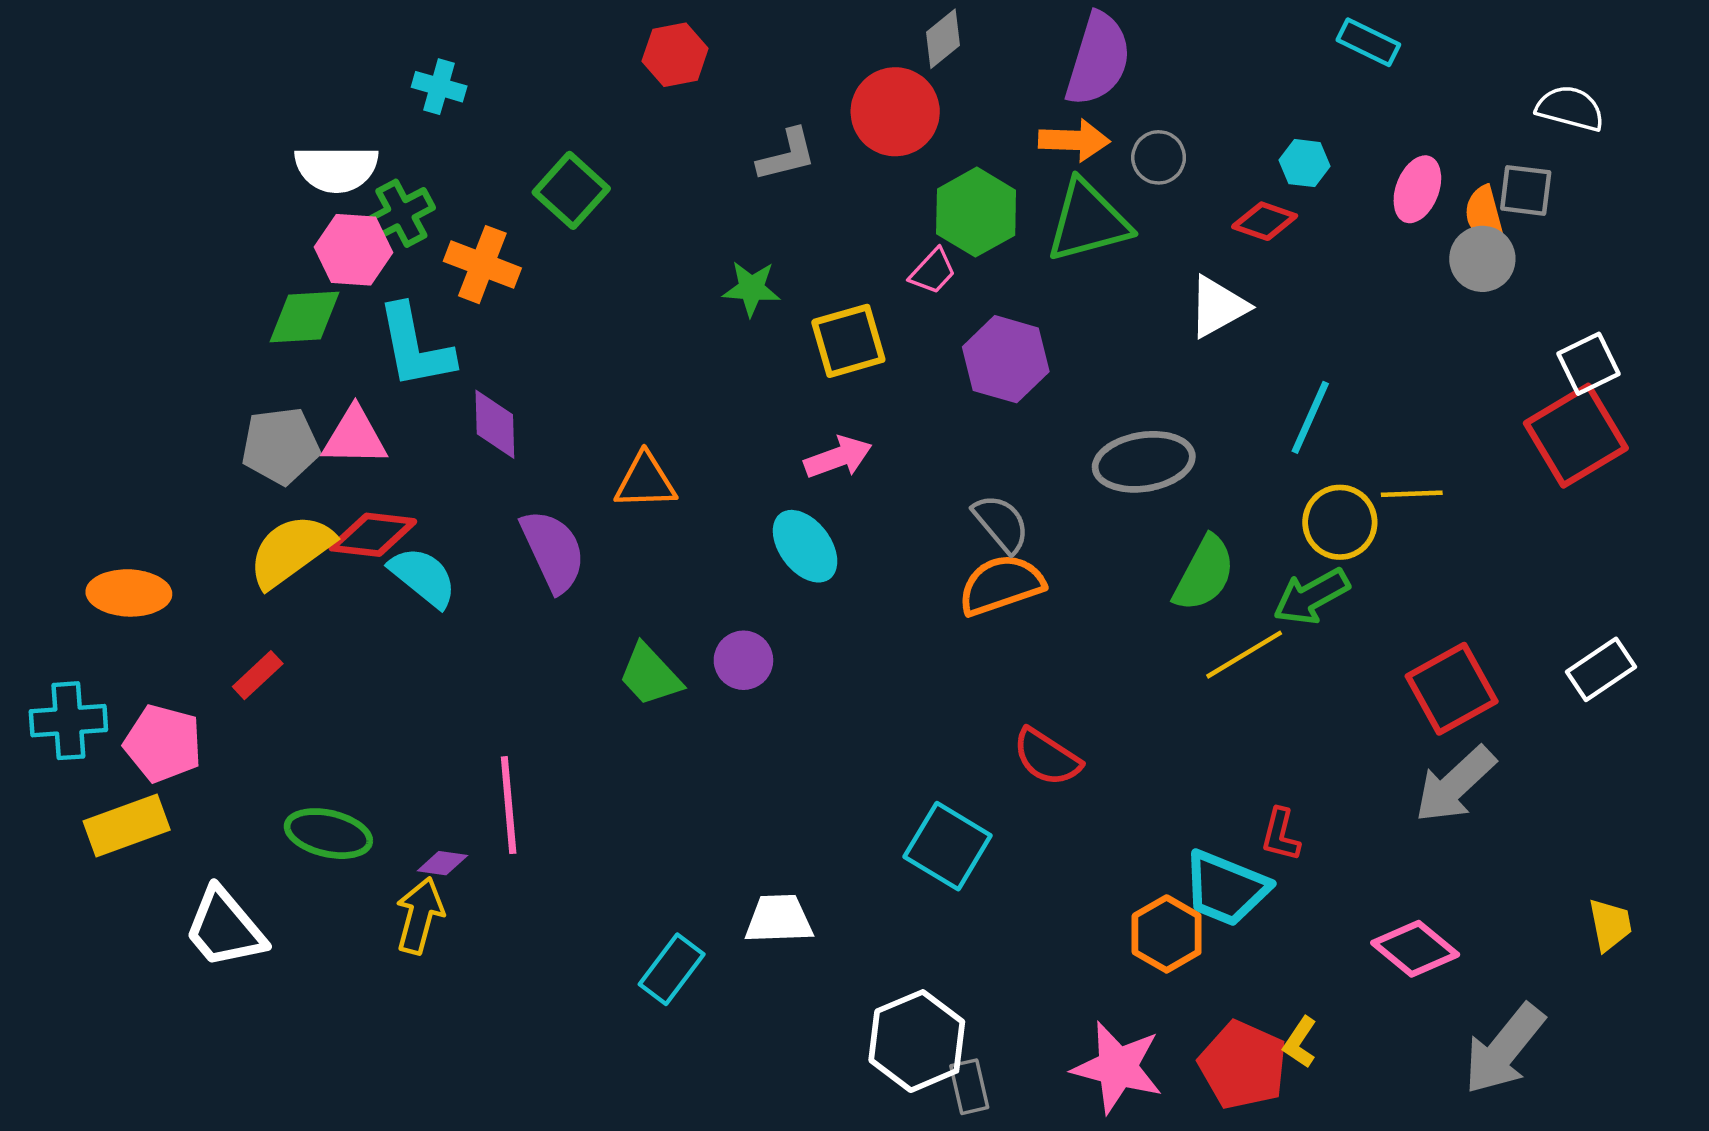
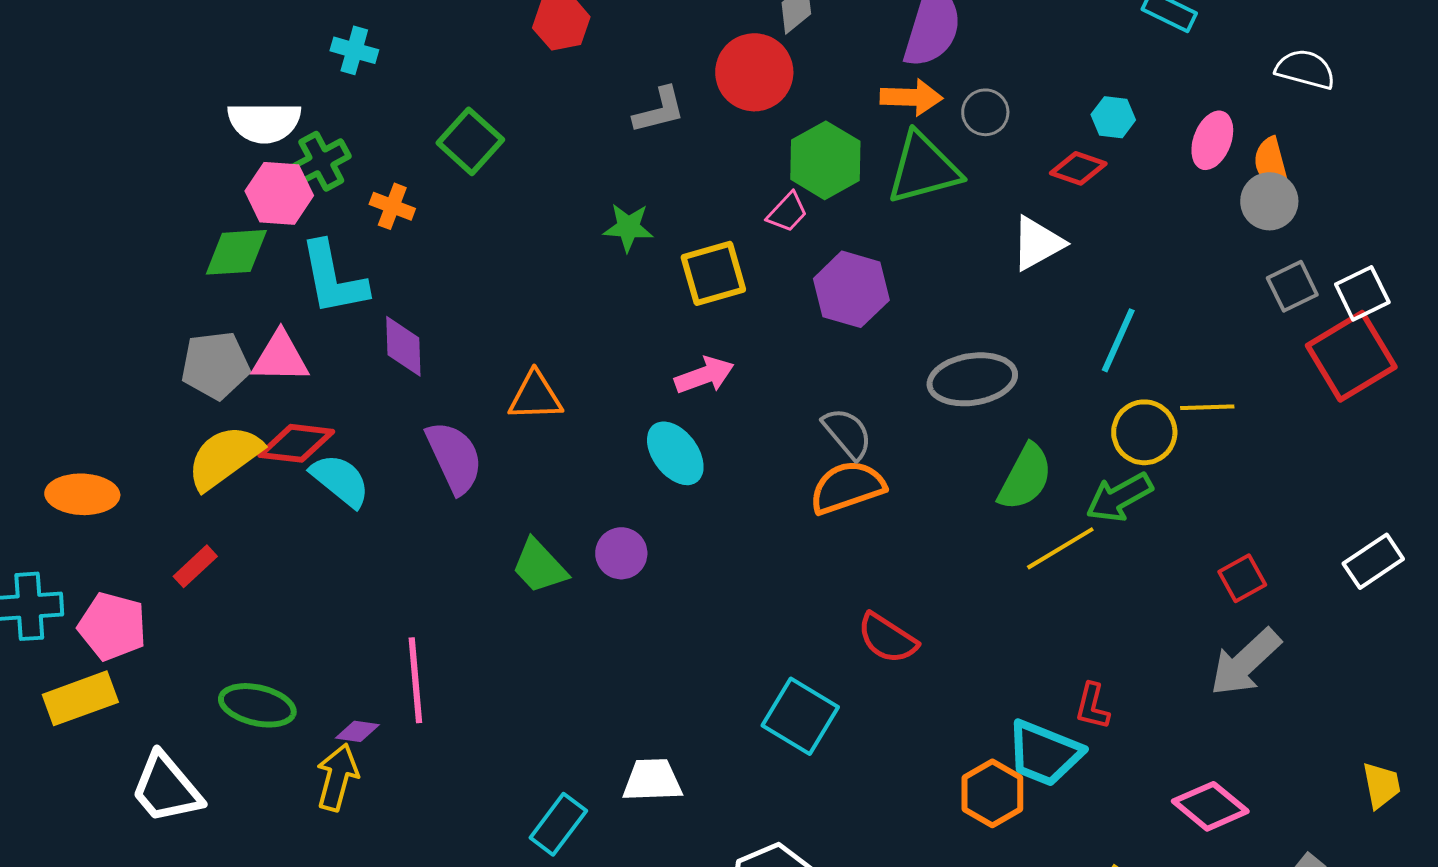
white semicircle: (1570, 108) -> (1305, 69), moved
gray square: (1526, 190) -> (1292, 286), moved, turned -33
orange cross: (482, 265) -> (392, 206), size x0.7
red square: (1452, 689) -> (1242, 578), size x0.6

